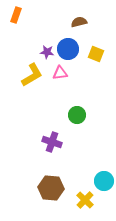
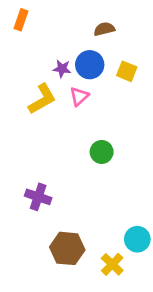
pink triangle: (60, 73) -> (79, 96), turned -35
purple cross: (52, 142) -> (38, 197), moved

